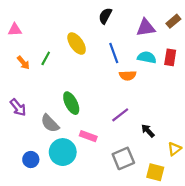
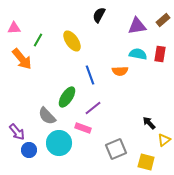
blue line: (114, 53) -> (90, 75), moved
green line: (46, 58) -> (38, 40), moved
orange arrow: (23, 63) -> (22, 59), size x1.6
green ellipse: (71, 103) -> (67, 97), turned 60
purple arrow: (18, 107) -> (17, 132), moved
purple line: (120, 115) -> (93, 108), moved
black arrow: (148, 131) -> (149, 123), moved

